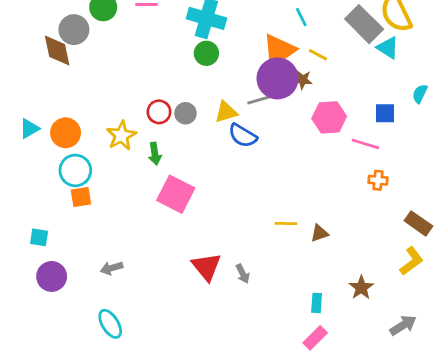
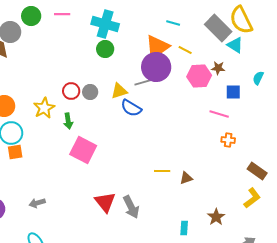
cyan line: (301, 17) -> (173, 23), turned -48
brown star: (303, 80) -> (218, 68), moved
pink hexagon: (329, 117) -> (199, 76), moved
gray arrow: (243, 274) -> (131, 207), size x1.6

